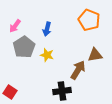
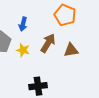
brown arrow: (78, 70) -> (48, 43), moved

